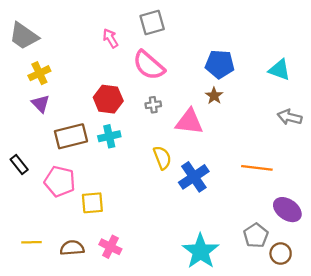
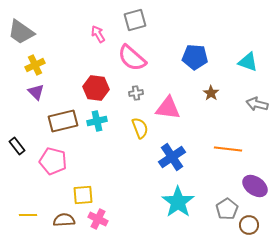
brown star: (214, 96) -> (211, 93), moved
yellow semicircle: (162, 158) -> (140, 128), moved
yellow square: (92, 203) -> (83, 195), moved
cyan star: (201, 251) -> (178, 202), moved

